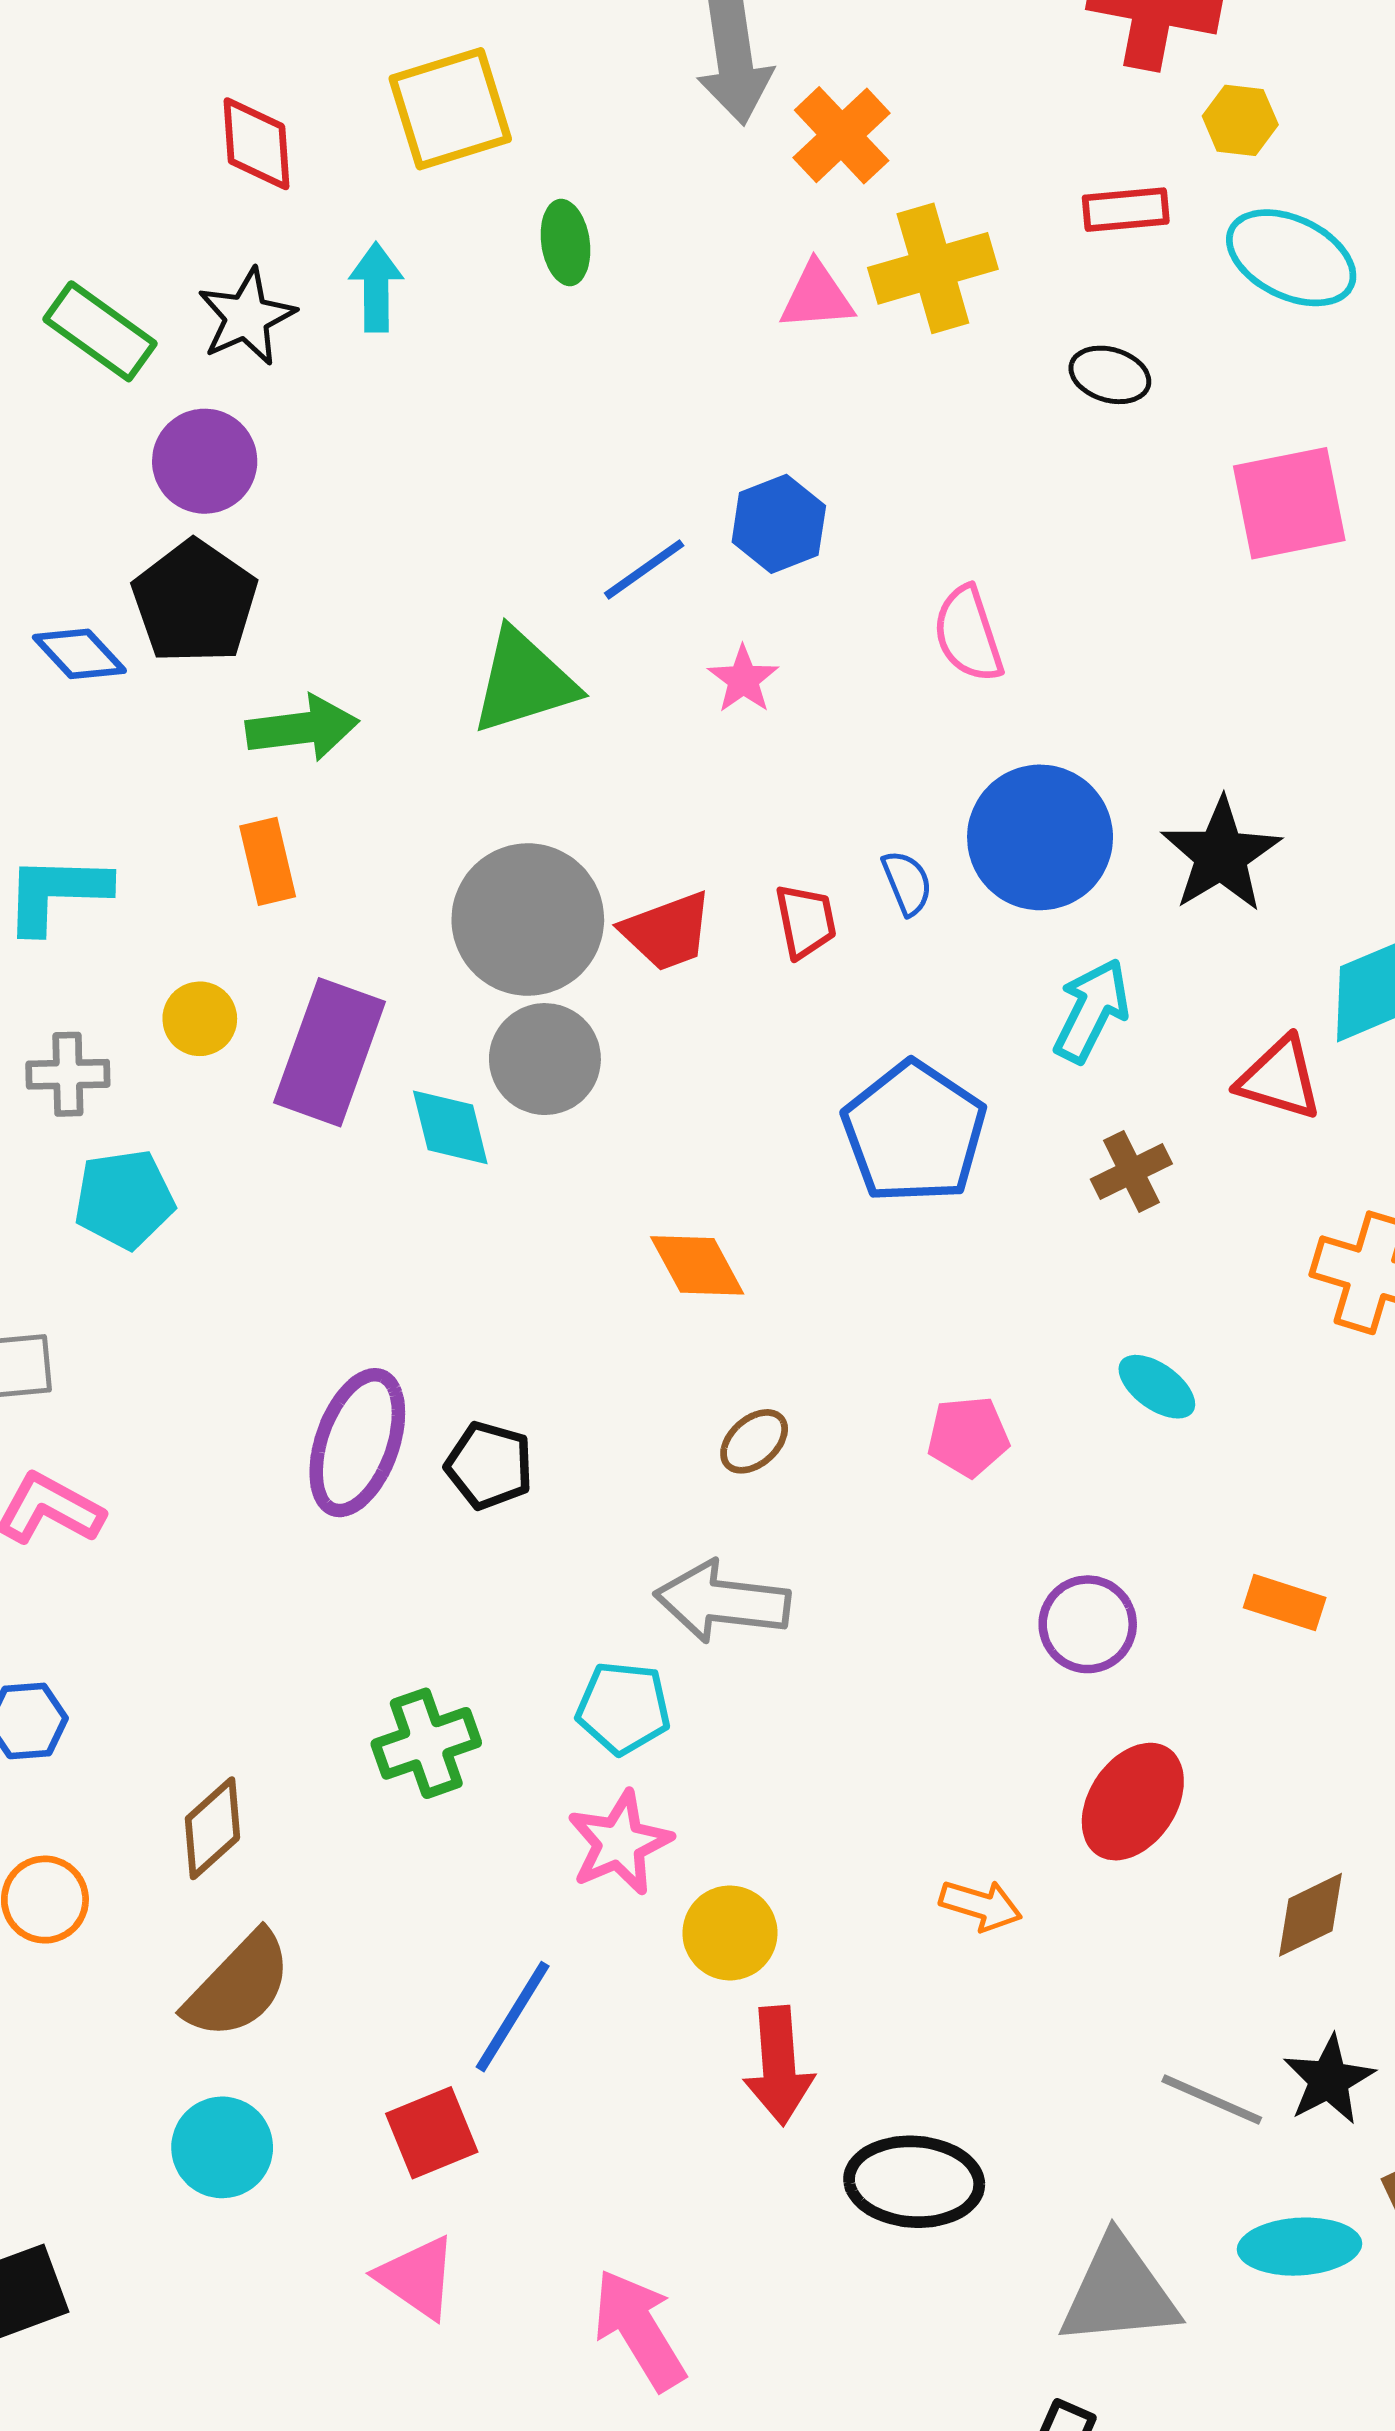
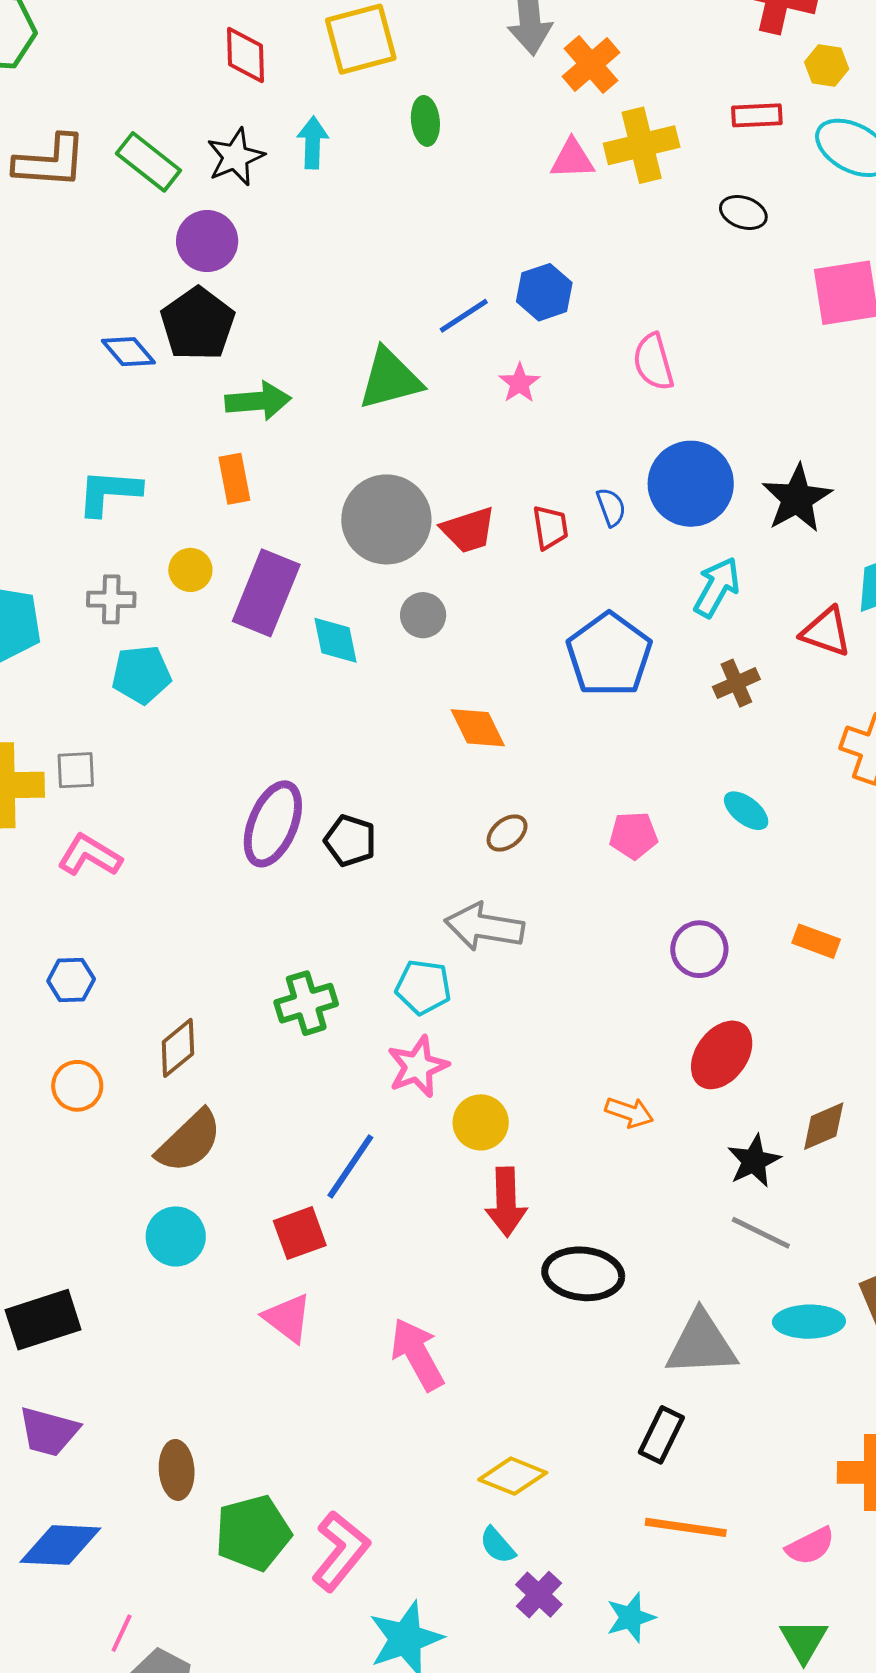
gray circle: (545, 1059) -> (423, 615), moved, size x0.7
black star: (1329, 2080) -> (754, 1161), moved

